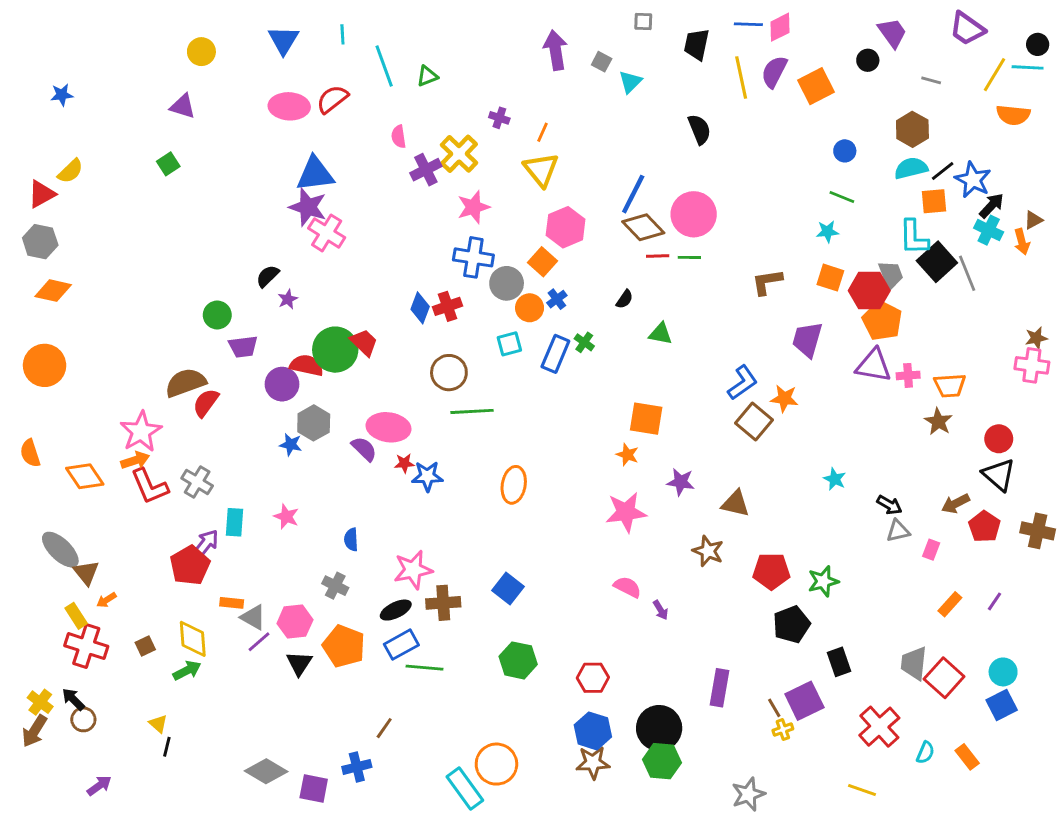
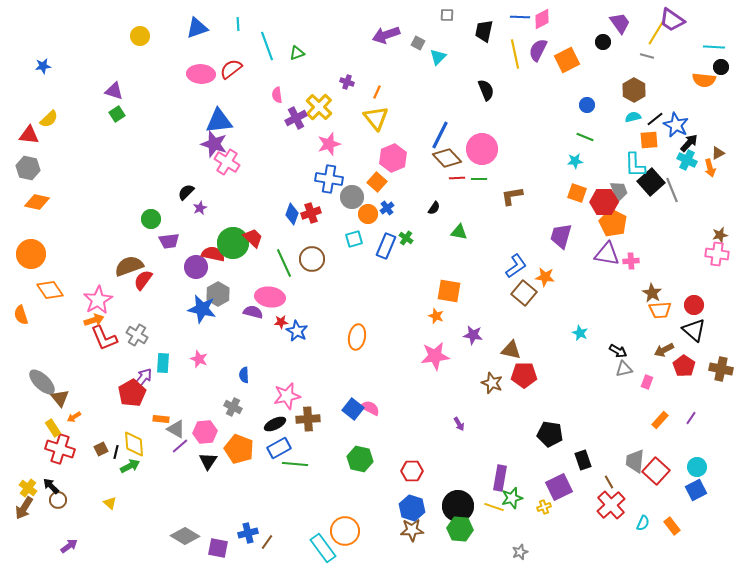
blue triangle: (283, 40) -> (197, 28), turned 40
black circle: (1038, 44) -> (721, 67), moved
purple arrow: (555, 50) -> (386, 35), turned -100
yellow line: (994, 75) -> (656, 33), moved
purple triangle: (183, 106) -> (114, 91), moved
cyan semicircle: (911, 168) -> (633, 117), size x0.7
red triangle: (42, 194) -> (29, 135), turned 35
brown L-shape: (767, 282) -> (512, 196), moved
orange trapezoid: (950, 386) -> (660, 310), moved
green line: (472, 411) -> (284, 263), moved, turned 68
blue star: (291, 445) -> (202, 309), size x1.8
purple semicircle: (364, 449) -> (253, 312), turned -30
orange diamond: (85, 476) -> (50, 290), moved
blue star: (427, 476) -> (297, 331), turned 30
red pentagon: (771, 571) -> (524, 375), moved
green star: (823, 581) -> (512, 498), moved
pink semicircle: (627, 587) -> (370, 408), moved
black pentagon: (792, 624) -> (550, 434), turned 30
brown line: (774, 708) -> (609, 482), moved
brown line: (384, 728) -> (267, 542), moved
black line: (167, 747) -> (116, 452), moved
yellow line: (862, 790) -> (494, 507), moved
gray star: (748, 794) -> (520, 552), size x0.7

